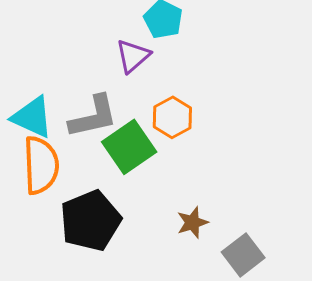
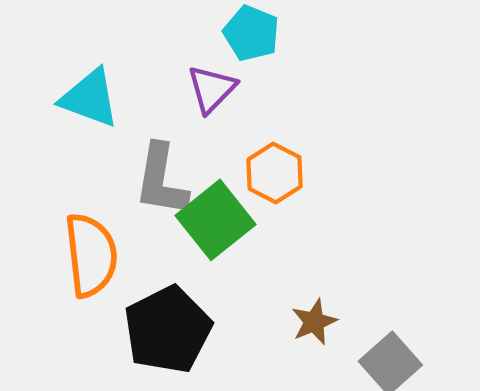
cyan triangle: (32, 117) -> (90, 98), moved
gray L-shape: (93, 117) -> (161, 180), turned 116

